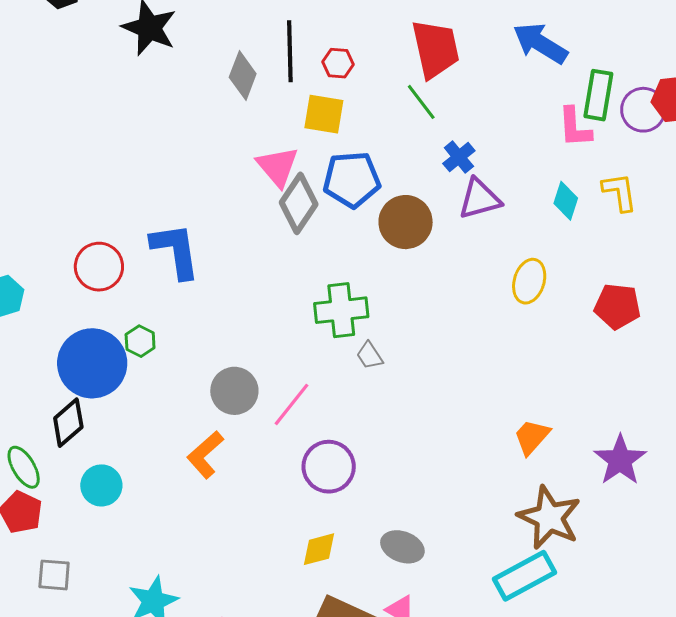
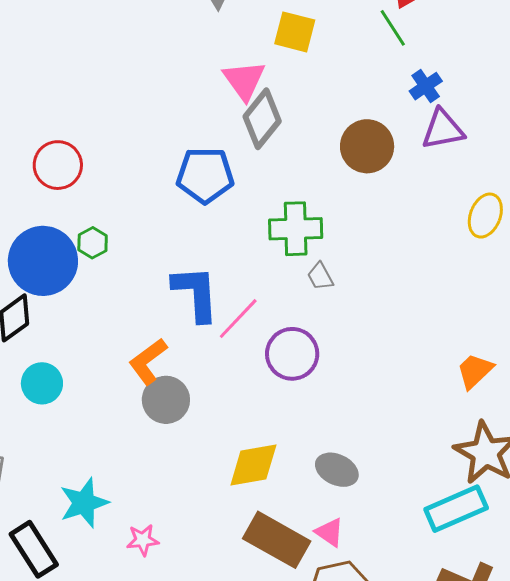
blue pentagon: (352, 180) -> (205, 175), moved
blue L-shape: (175, 251) -> (196, 293), moved
gray circle: (234, 391) -> (166, 400), moved
purple circle: (329, 467) -> (292, 354), moved
yellow diamond: (319, 549) -> (253, 465), size x1.4

